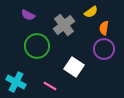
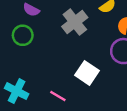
green circle: (37, 46) -> (23, 35), moved, size x0.7

